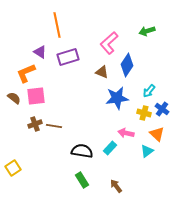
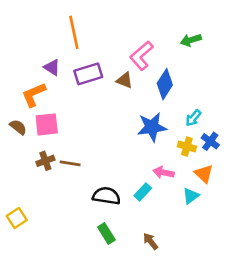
brown triangle: (102, 72) -> (125, 80), moved

